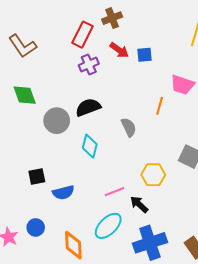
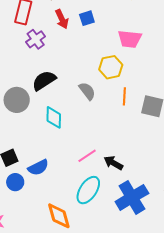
red arrow: (119, 50) -> (62, 19), turned 42
orange line: (160, 106) -> (124, 96), moved
yellow hexagon: (153, 175) -> (111, 67), moved
blue circle: (36, 227) -> (15, 182), moved

